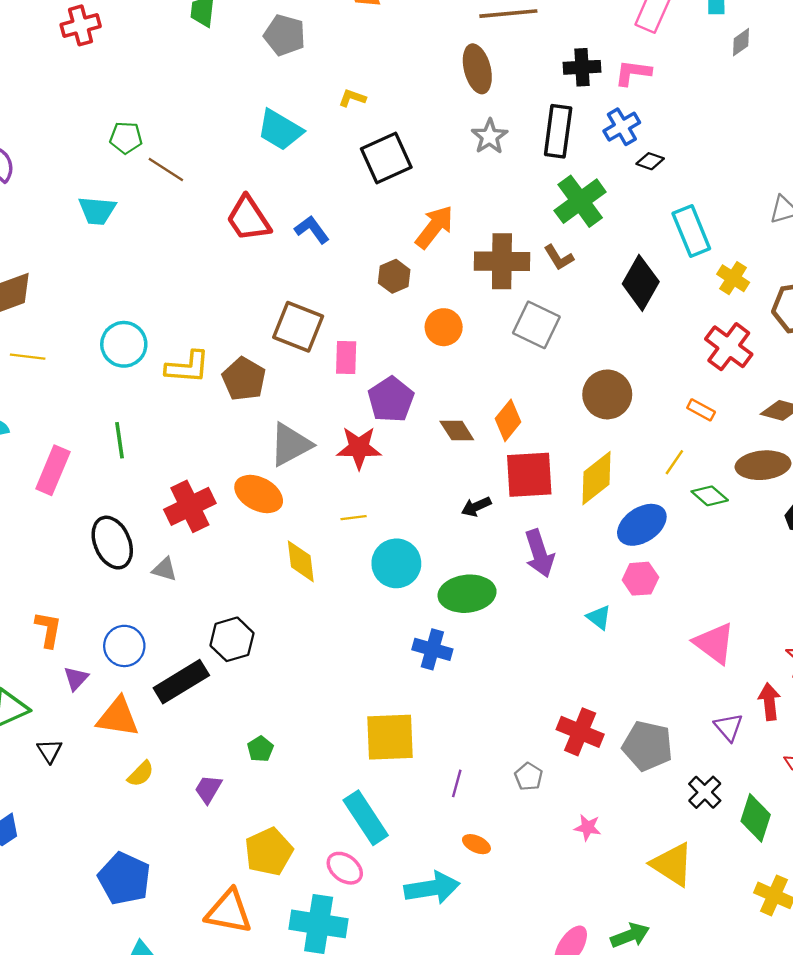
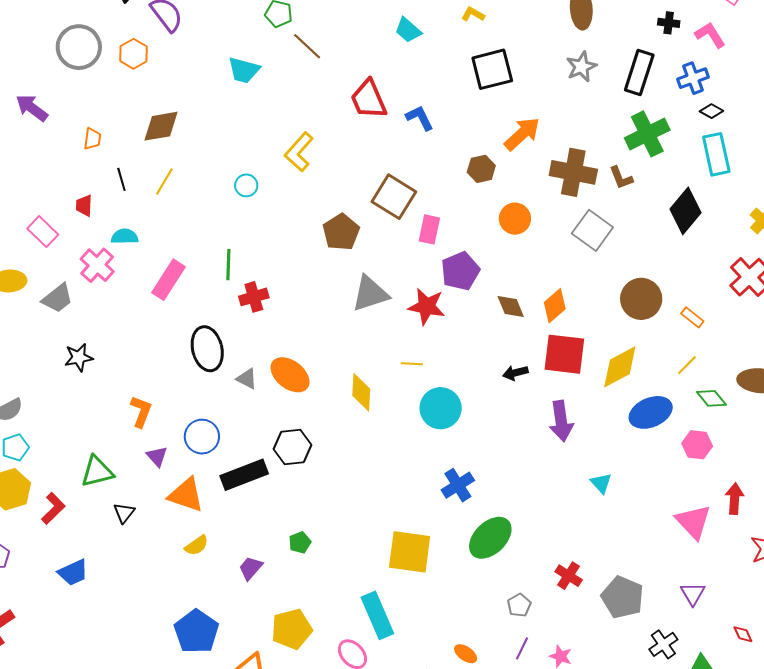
black cross: (582, 67) -> (669, 23), size x0.7
pink L-shape: (633, 73) -> (710, 35), turned 40
cyan trapezoid: (280, 130) -> (408, 30), size x0.7
cyan rectangle: (691, 231) -> (716, 154), moved
cyan circle: (124, 344) -> (246, 185), size x0.6
yellow line: (28, 357) -> (164, 181), turned -76
yellow L-shape: (188, 367) -> (299, 152), moved, turned 117
orange rectangle: (701, 410) -> (692, 317), moved
orange ellipse: (259, 494) -> (290, 375), moved
red cross: (190, 506) -> (254, 297), moved, size x0.7
pink hexagon: (640, 579) -> (697, 445), moved
green ellipse: (467, 594) -> (490, 538), moved, turned -48
blue cross: (432, 649) -> (458, 485), turned 32
purple triangle: (76, 678) -> (157, 456), turned -35
red arrow: (769, 702) -> (735, 499), moved
red cross: (580, 732) -> (569, 576), size x0.7
purple line: (457, 783) -> (522, 648), moved
blue pentagon: (124, 879) -> (196, 632), moved

